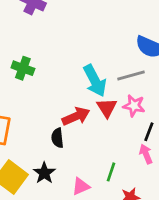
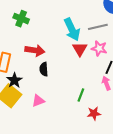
red arrow: (76, 116) -> (35, 50), moved, turned 30
black star: (44, 173) -> (14, 80), moved
pink triangle: (81, 186) -> (38, 101), moved

